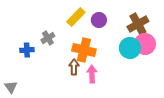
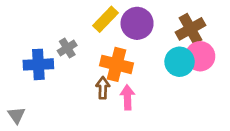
purple circle: (99, 20) -> (137, 23), size x1.5
blue cross: (27, 50) -> (38, 64), size x1.5

